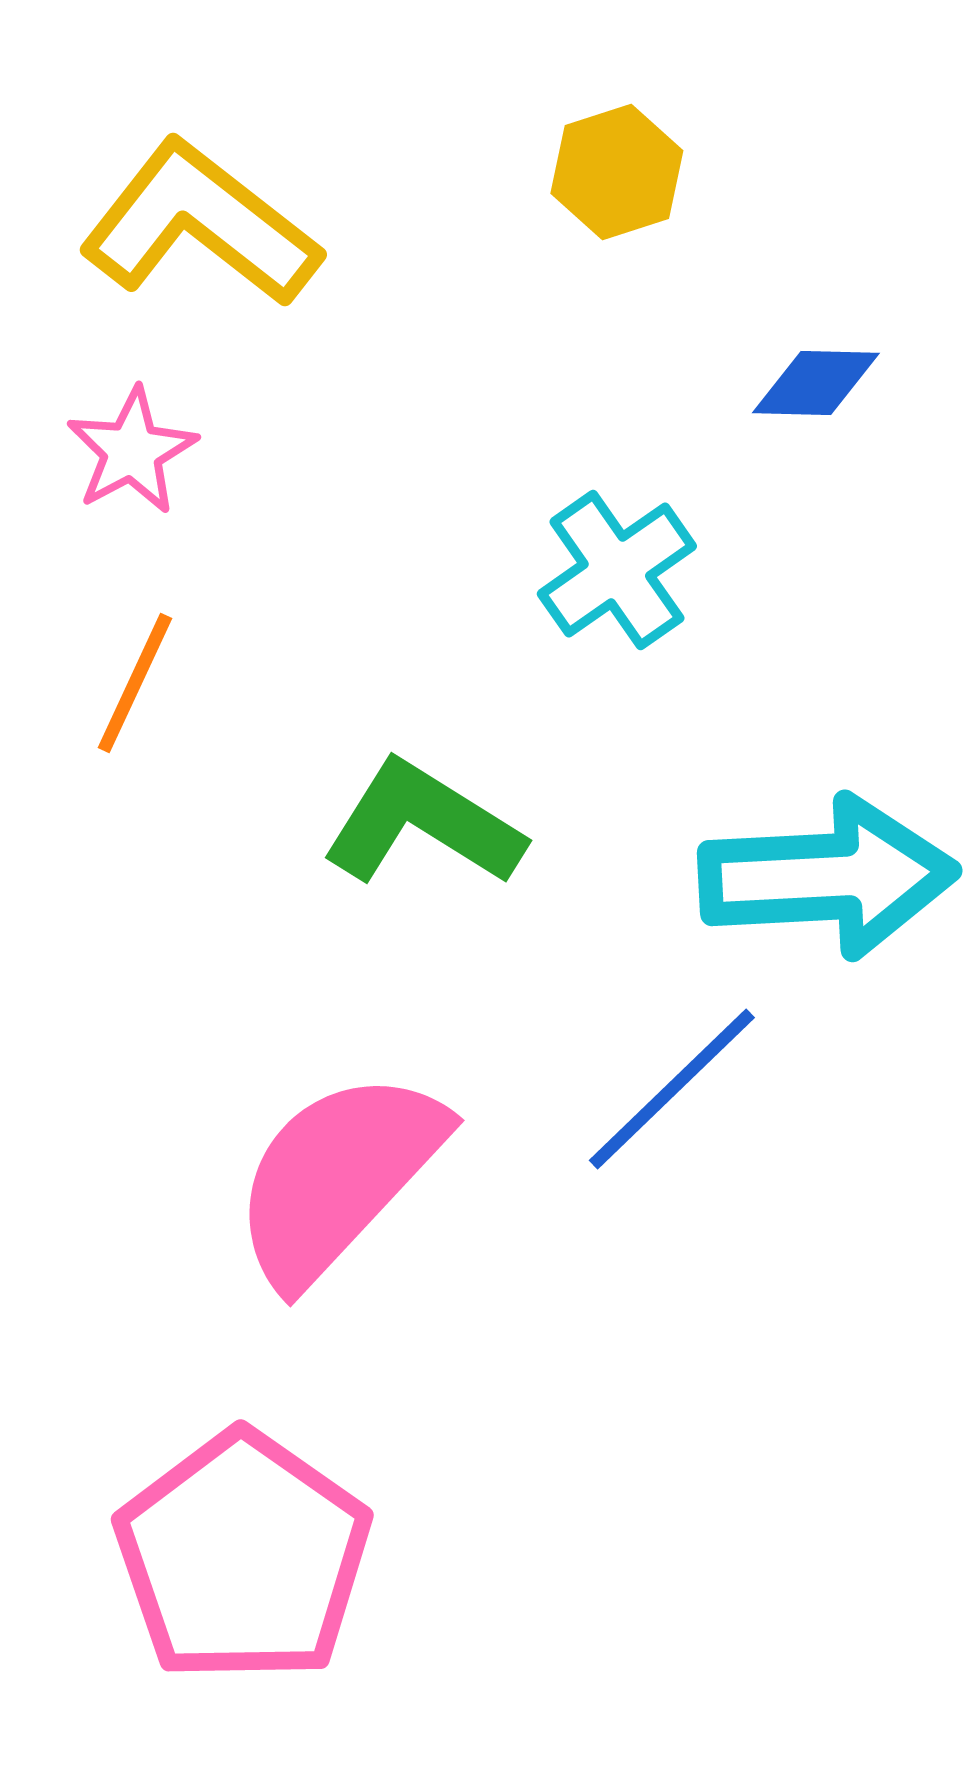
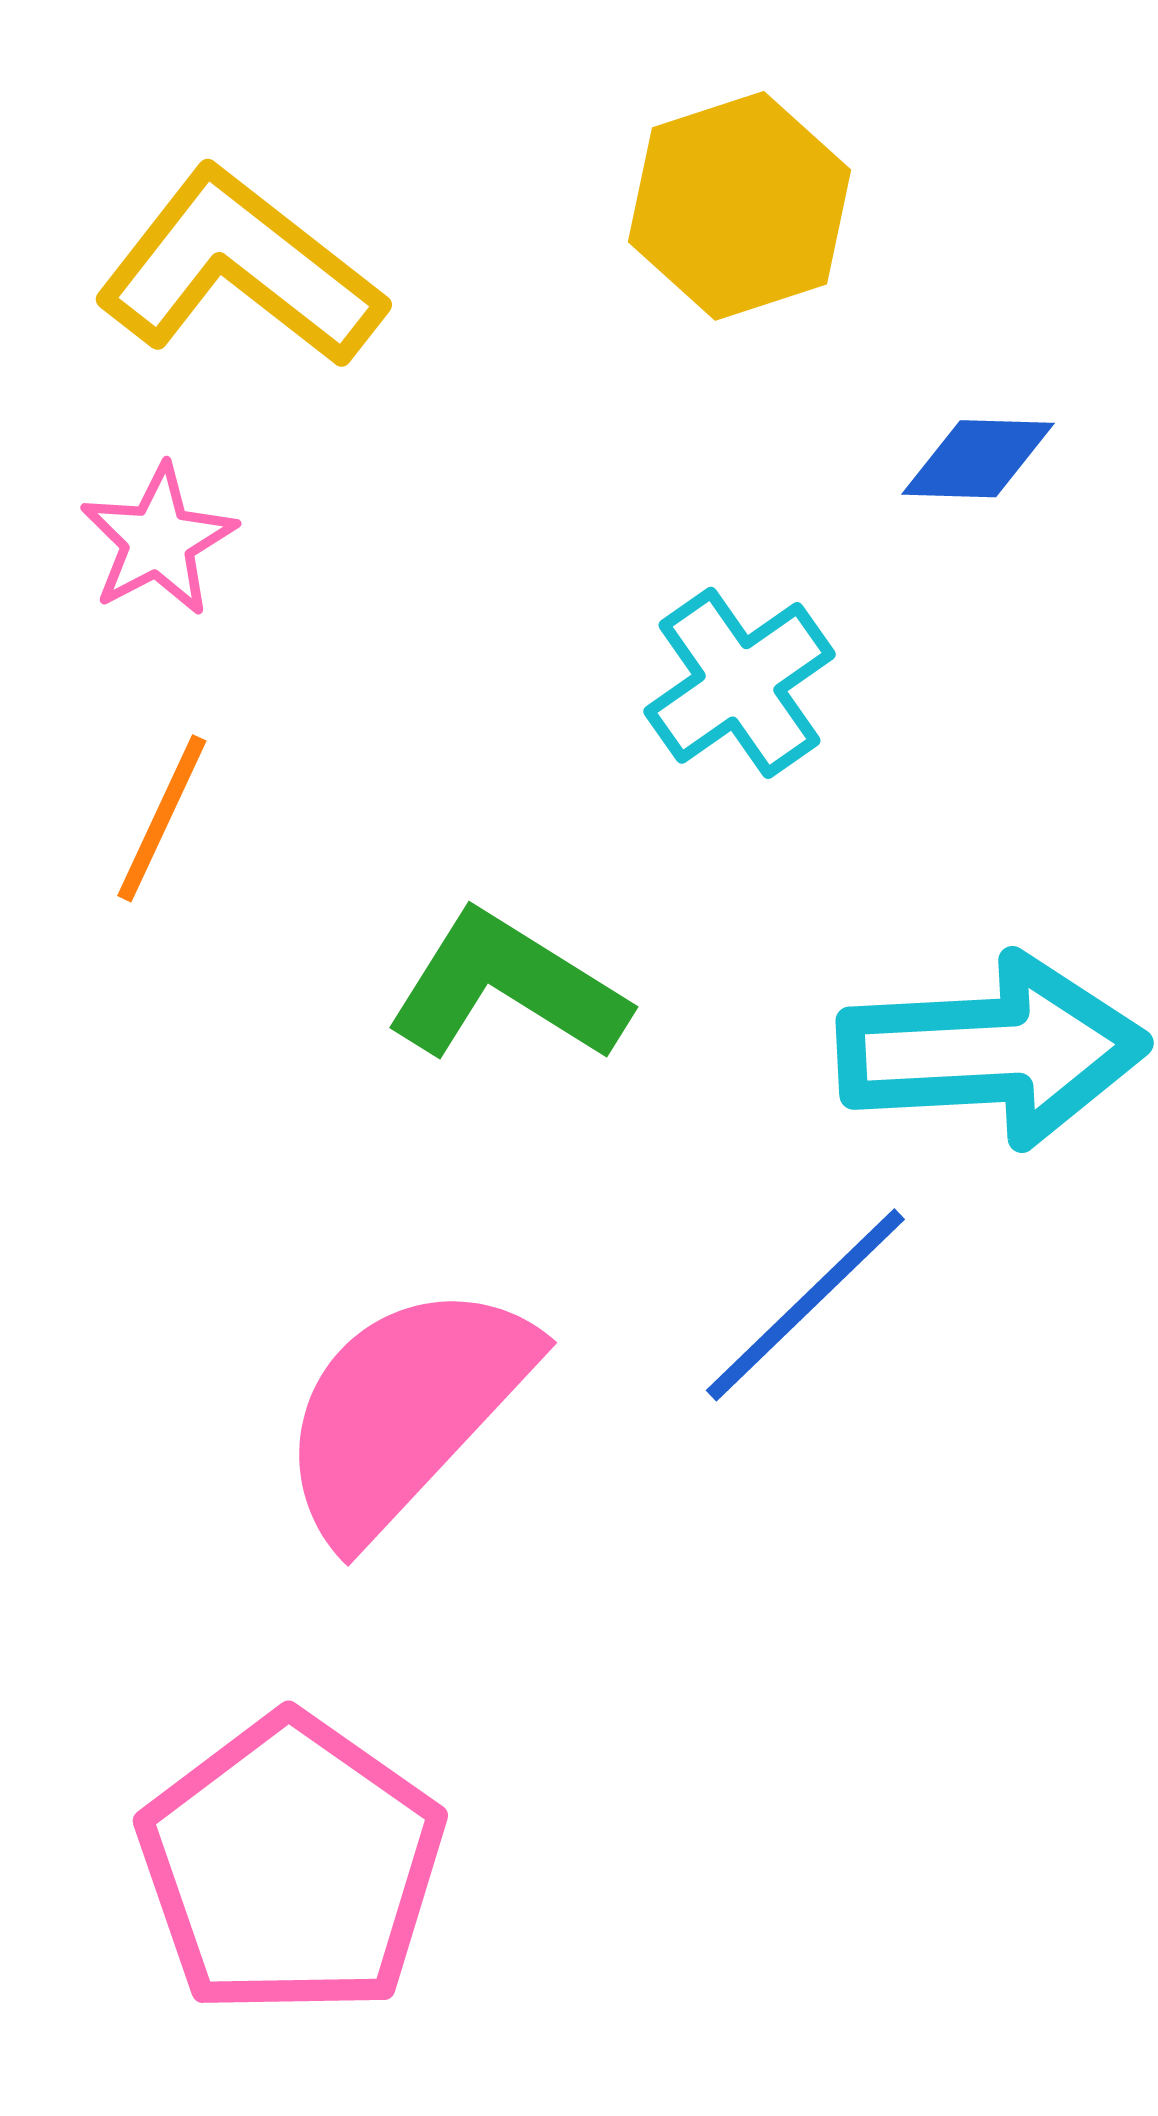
yellow hexagon: (617, 172) -> (739, 206), size x1.4

